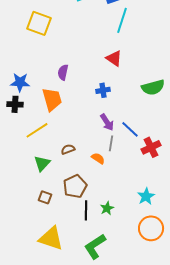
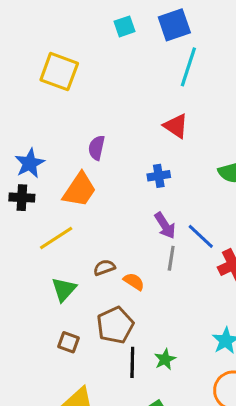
blue star: (20, 82) -> (30, 163), turned -30
orange trapezoid: (52, 99) -> (79, 190), turned 50
orange semicircle: (98, 158) -> (134, 282), moved

